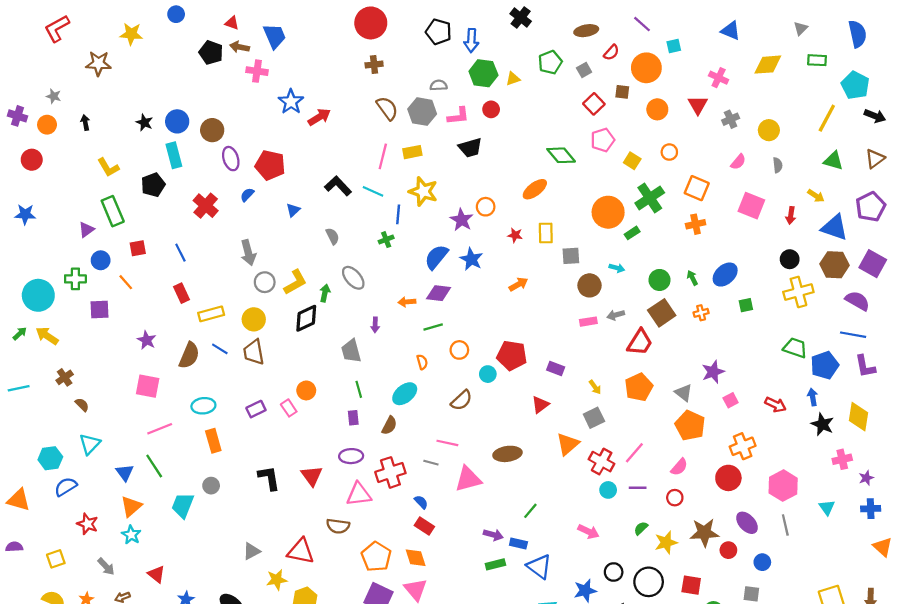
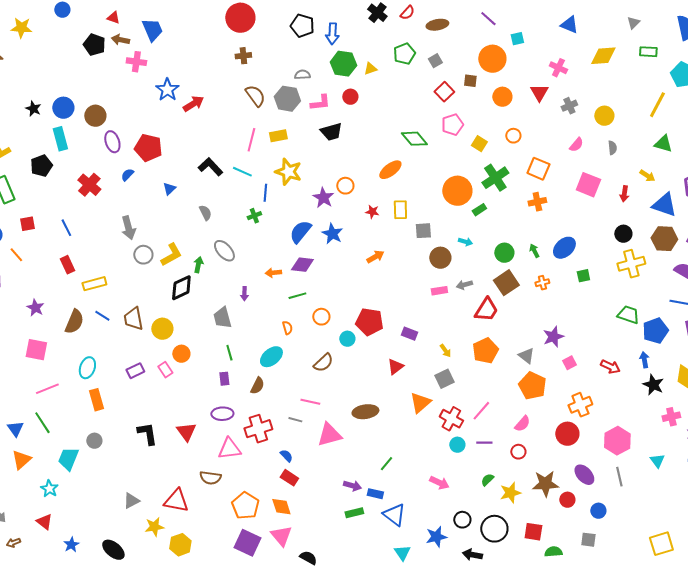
red semicircle: (611, 52) -> (407, 13), moved
yellow circle: (254, 319) -> (162, 329), moved
cyan ellipse: (203, 406) -> (87, 368), turned -65
cyan star: (131, 535) -> (49, 489), moved

